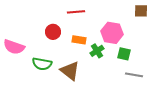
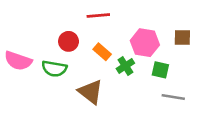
brown square: (141, 11) -> (182, 38), moved
orange rectangle: (79, 40) -> (102, 52), turned 32
green semicircle: (42, 64) -> (54, 69), moved

